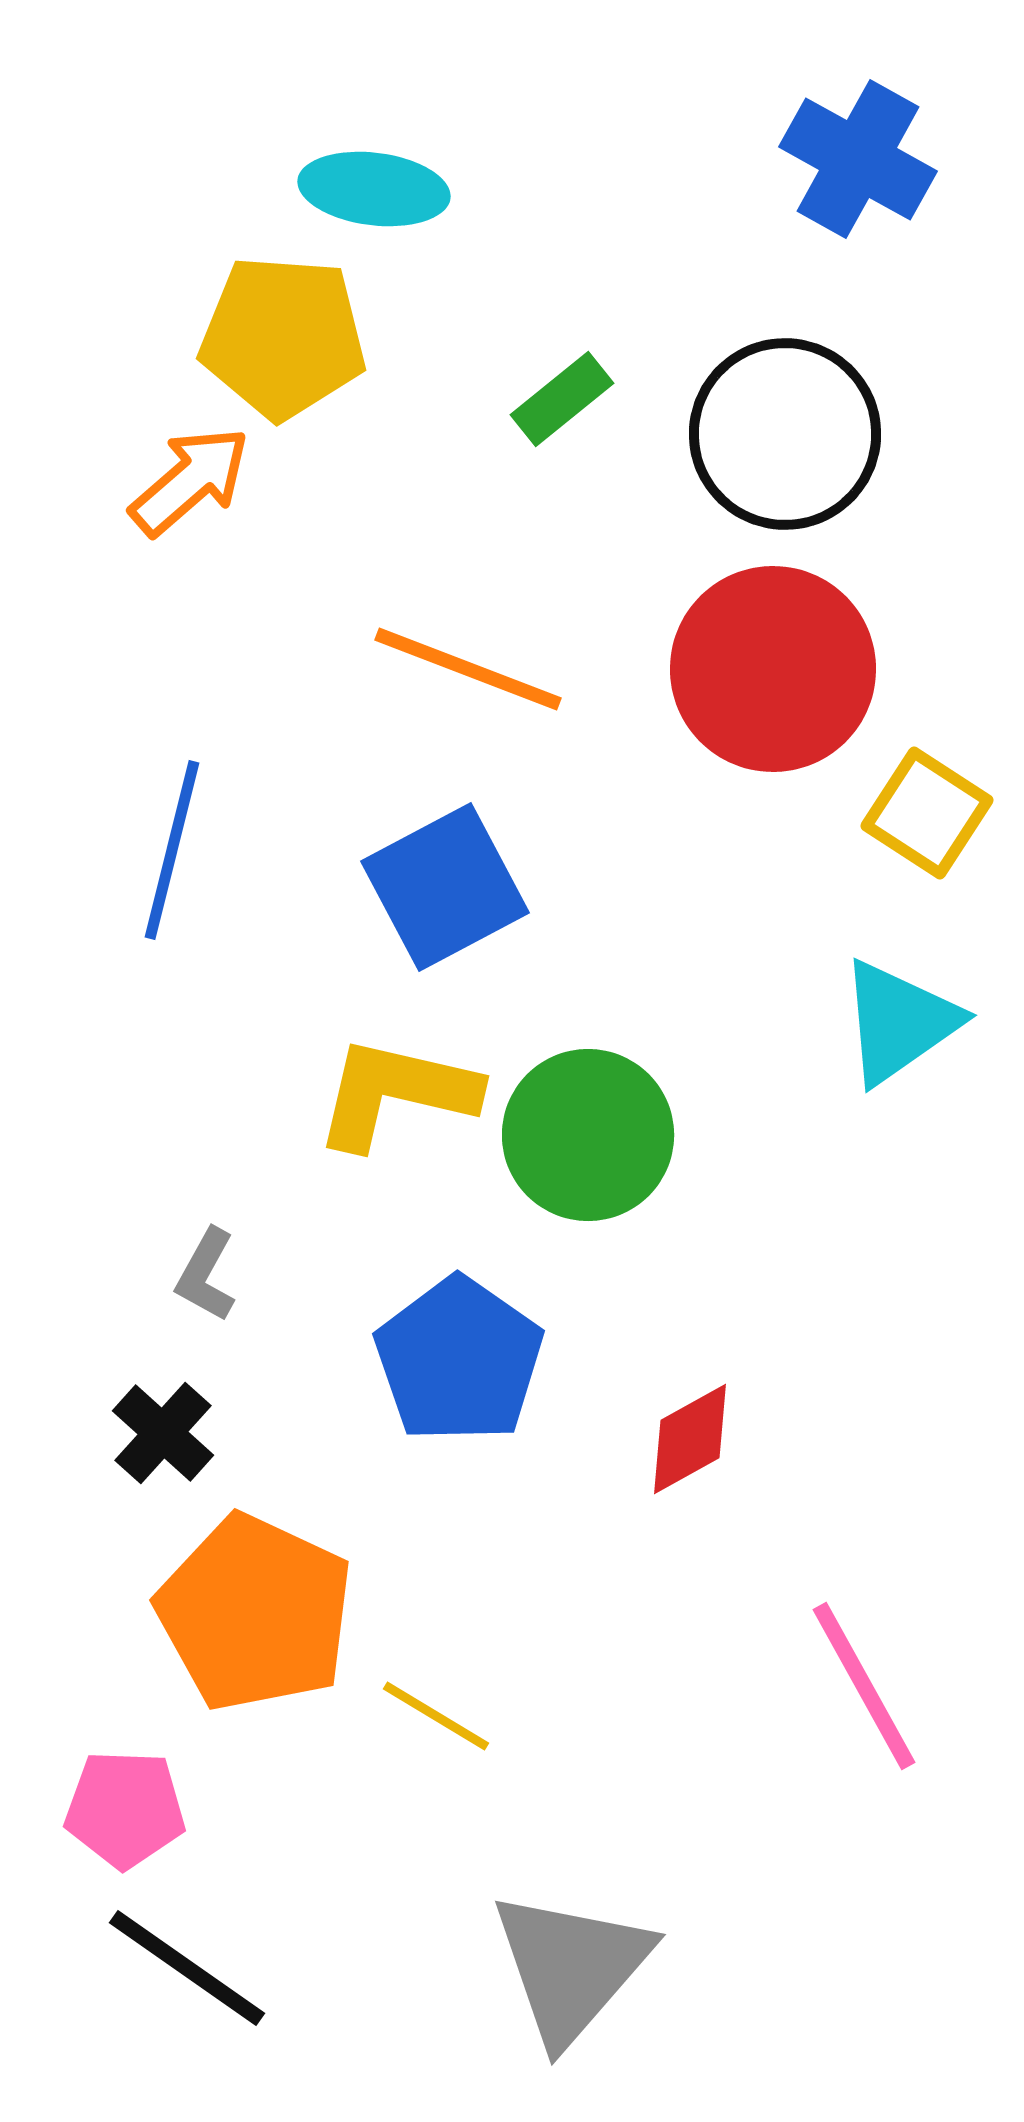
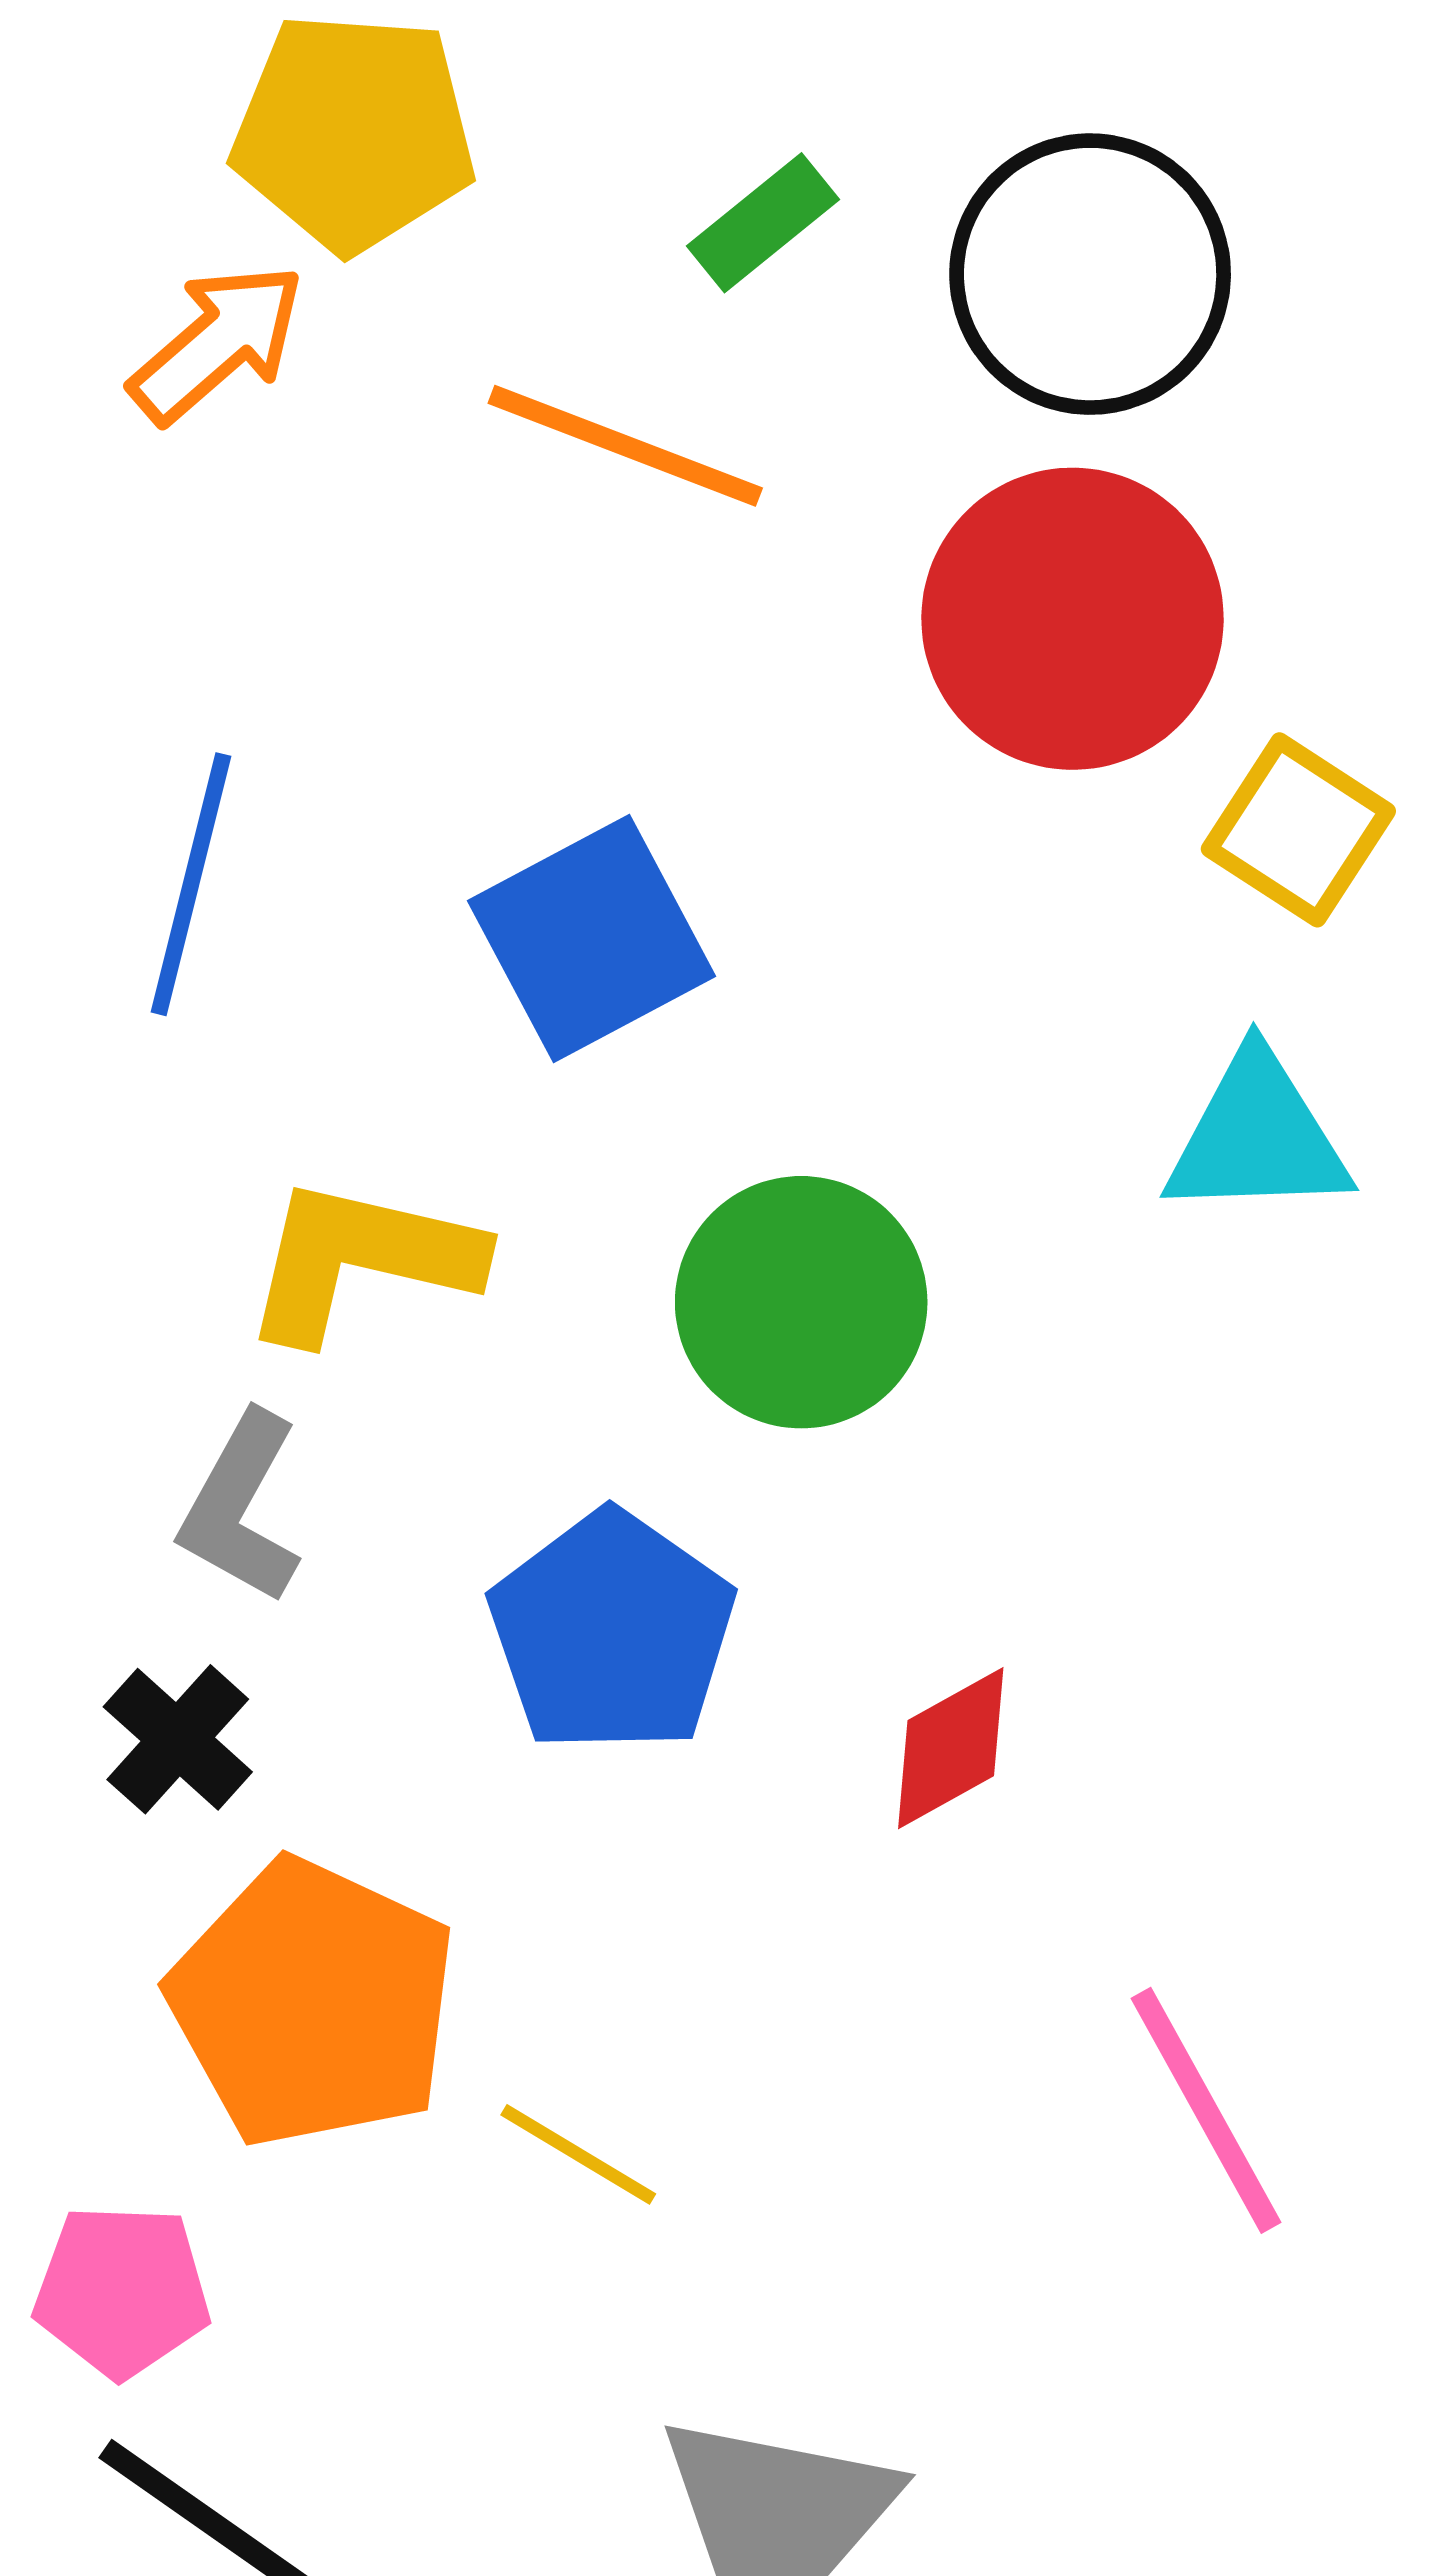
orange line: (468, 669) -> (625, 446), moved
cyan triangle: (899, 1022) -> (1257, 1136), turned 33
yellow L-shape: (396, 1093) -> (361, 1260), moved
gray L-shape: (206, 1275) -> (241, 1508), size x1.4

